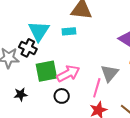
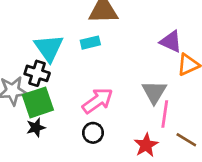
green square: (46, 71) -> (38, 102), moved
pink line: (97, 88) -> (165, 114), moved
black star: (21, 94) -> (36, 128), moved

